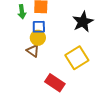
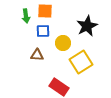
yellow circle: (38, 38) -> (63, 43), moved
brown triangle: (33, 51) -> (37, 55), turned -32

